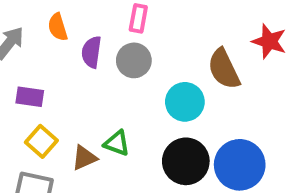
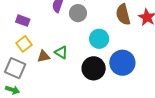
brown semicircle: (224, 69) -> (123, 14), moved
blue circle: (240, 165) -> (122, 63), moved

